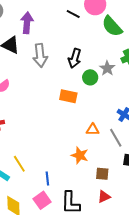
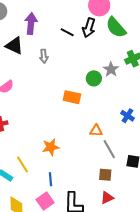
black line: (73, 14) -> (67, 32), moved
gray arrow: (40, 55) -> (44, 56), size x0.6
black arrow: (75, 58) -> (89, 28), moved
gray line: (116, 138) -> (109, 149), moved
orange star: (80, 155) -> (51, 147), moved, turned -30

